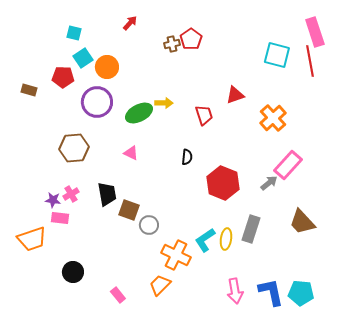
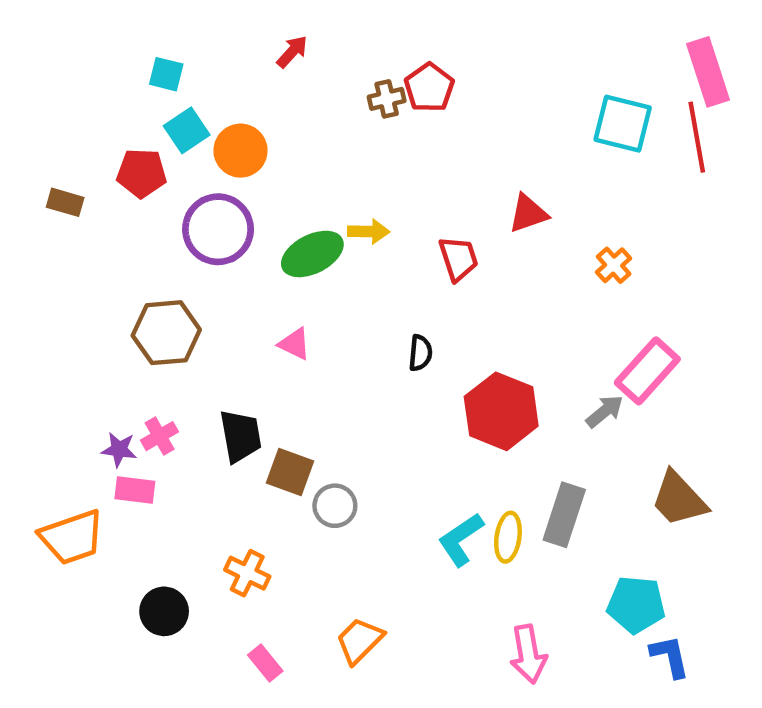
orange cross: (273, 118) -> (614, 265), size x0.6
orange cross: (176, 255) -> (247, 573), moved, size x0.7
blue L-shape: (271, 292) -> (670, 656), moved, size x0.7
cyan pentagon: (301, 293) -> (636, 605), moved

